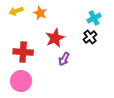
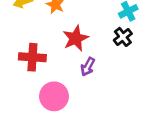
pink circle: (21, 81) -> (54, 96), moved

